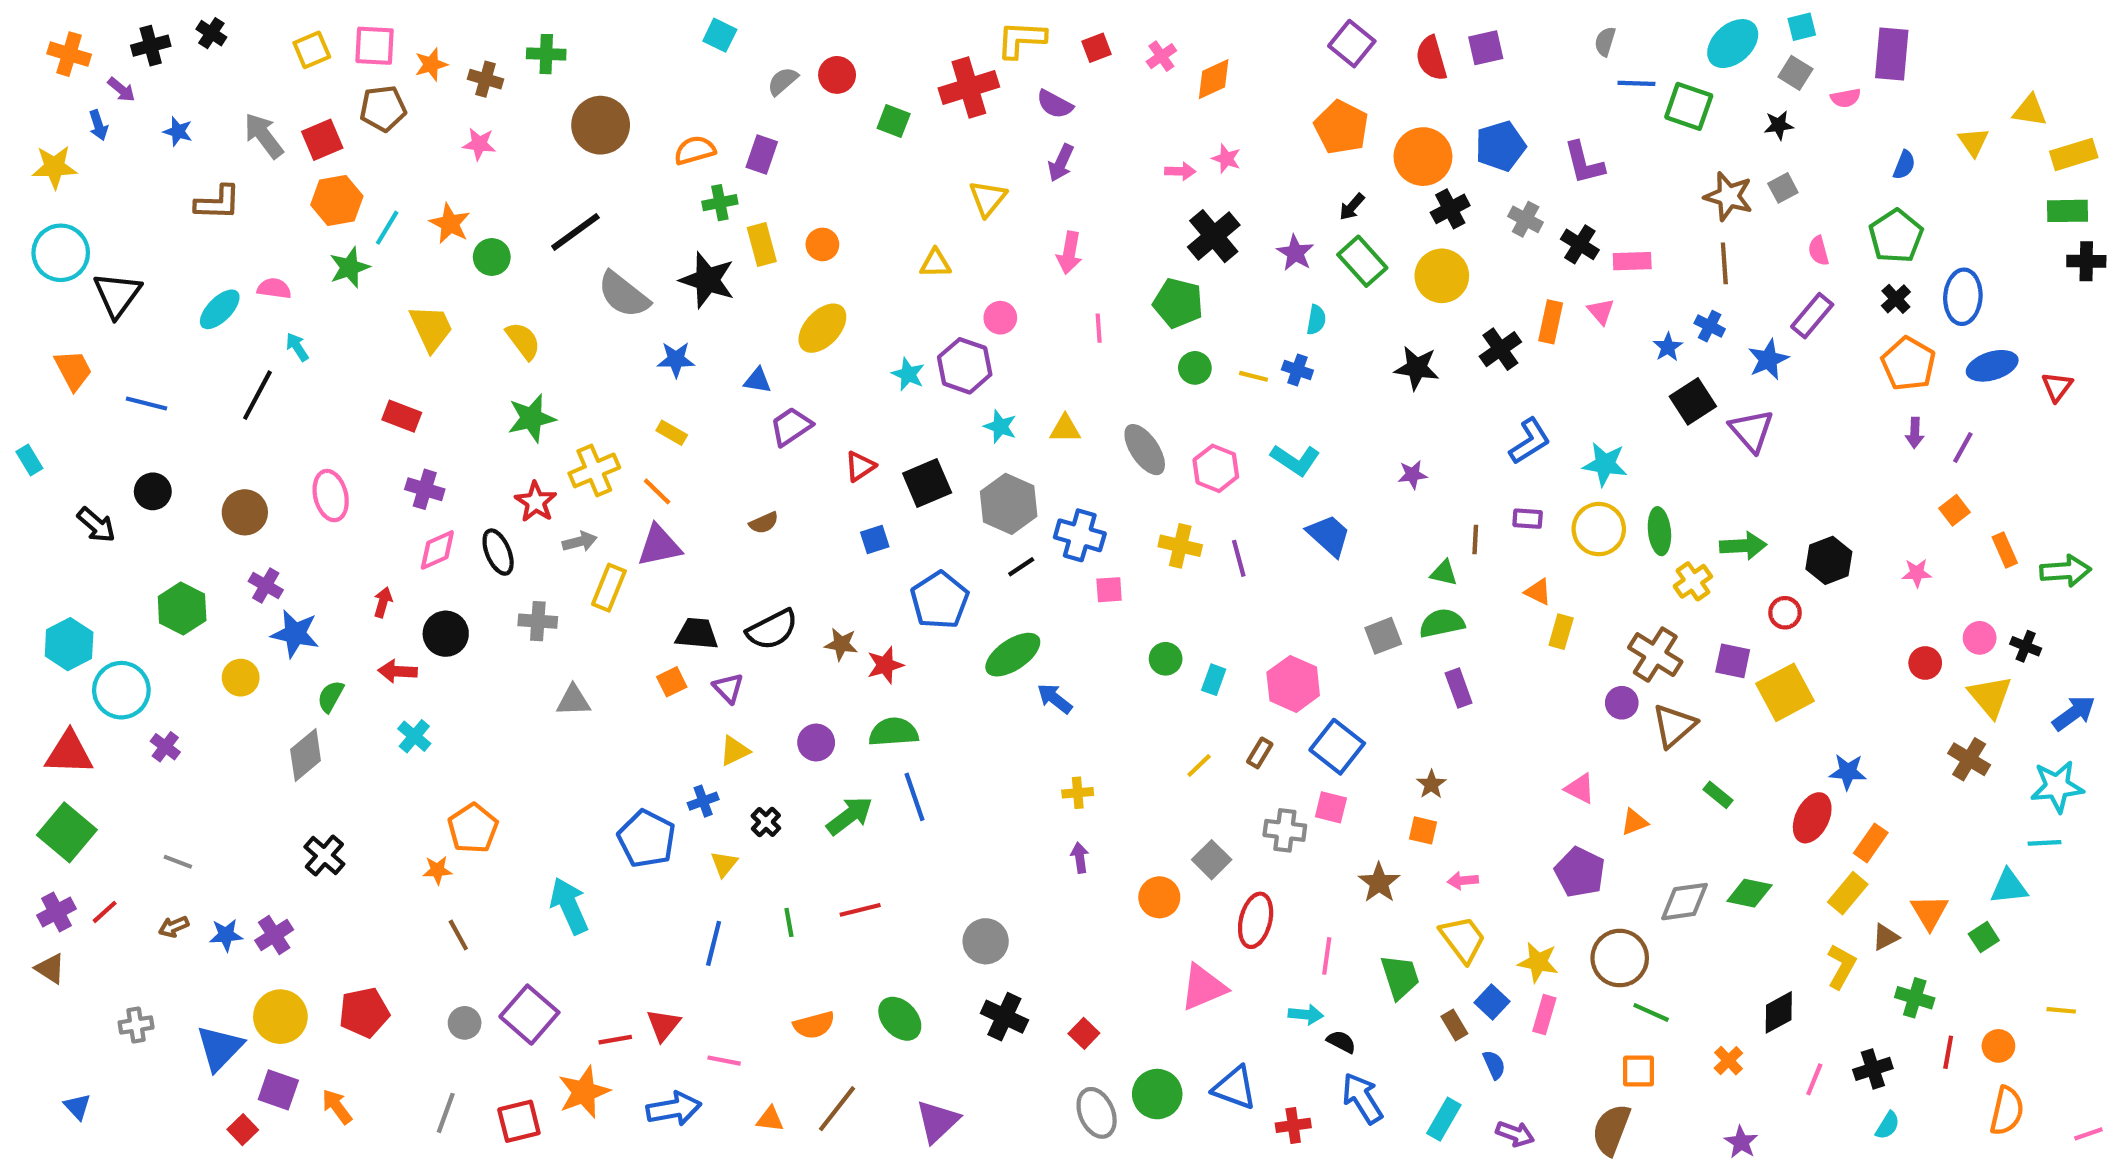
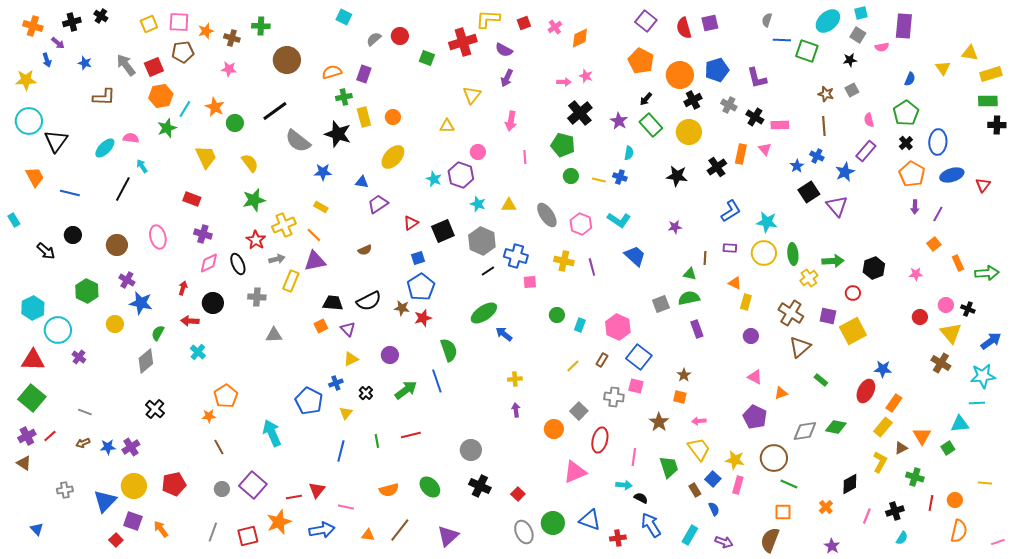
brown star: (1728, 196) -> (826, 94), size x0.7
blue pentagon: (940, 600) -> (421, 287), moved
purple circle: (1622, 703) -> (751, 336), moved
green semicircle: (894, 732) -> (449, 350), moved, turned 75

